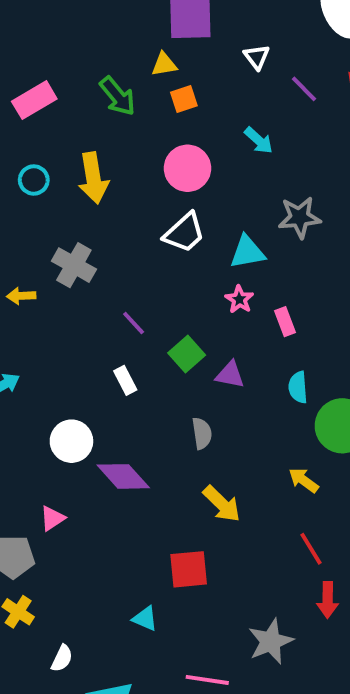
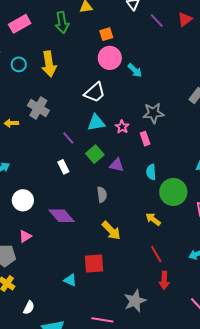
green arrow: (118, 96) -> (62, 23), turned 30
orange square: (184, 99) -> (106, 34), moved
cyan arrow: (259, 140) -> (135, 70), moved
pink circle: (187, 168) -> (110, 58), moved
gray star: (300, 217) -> (153, 113), moved
cyan triangle: (247, 252) -> (96, 123), moved
white circle: (71, 441) -> (23, 200), moved
cyan triangle: (145, 619) -> (70, 280), moved

